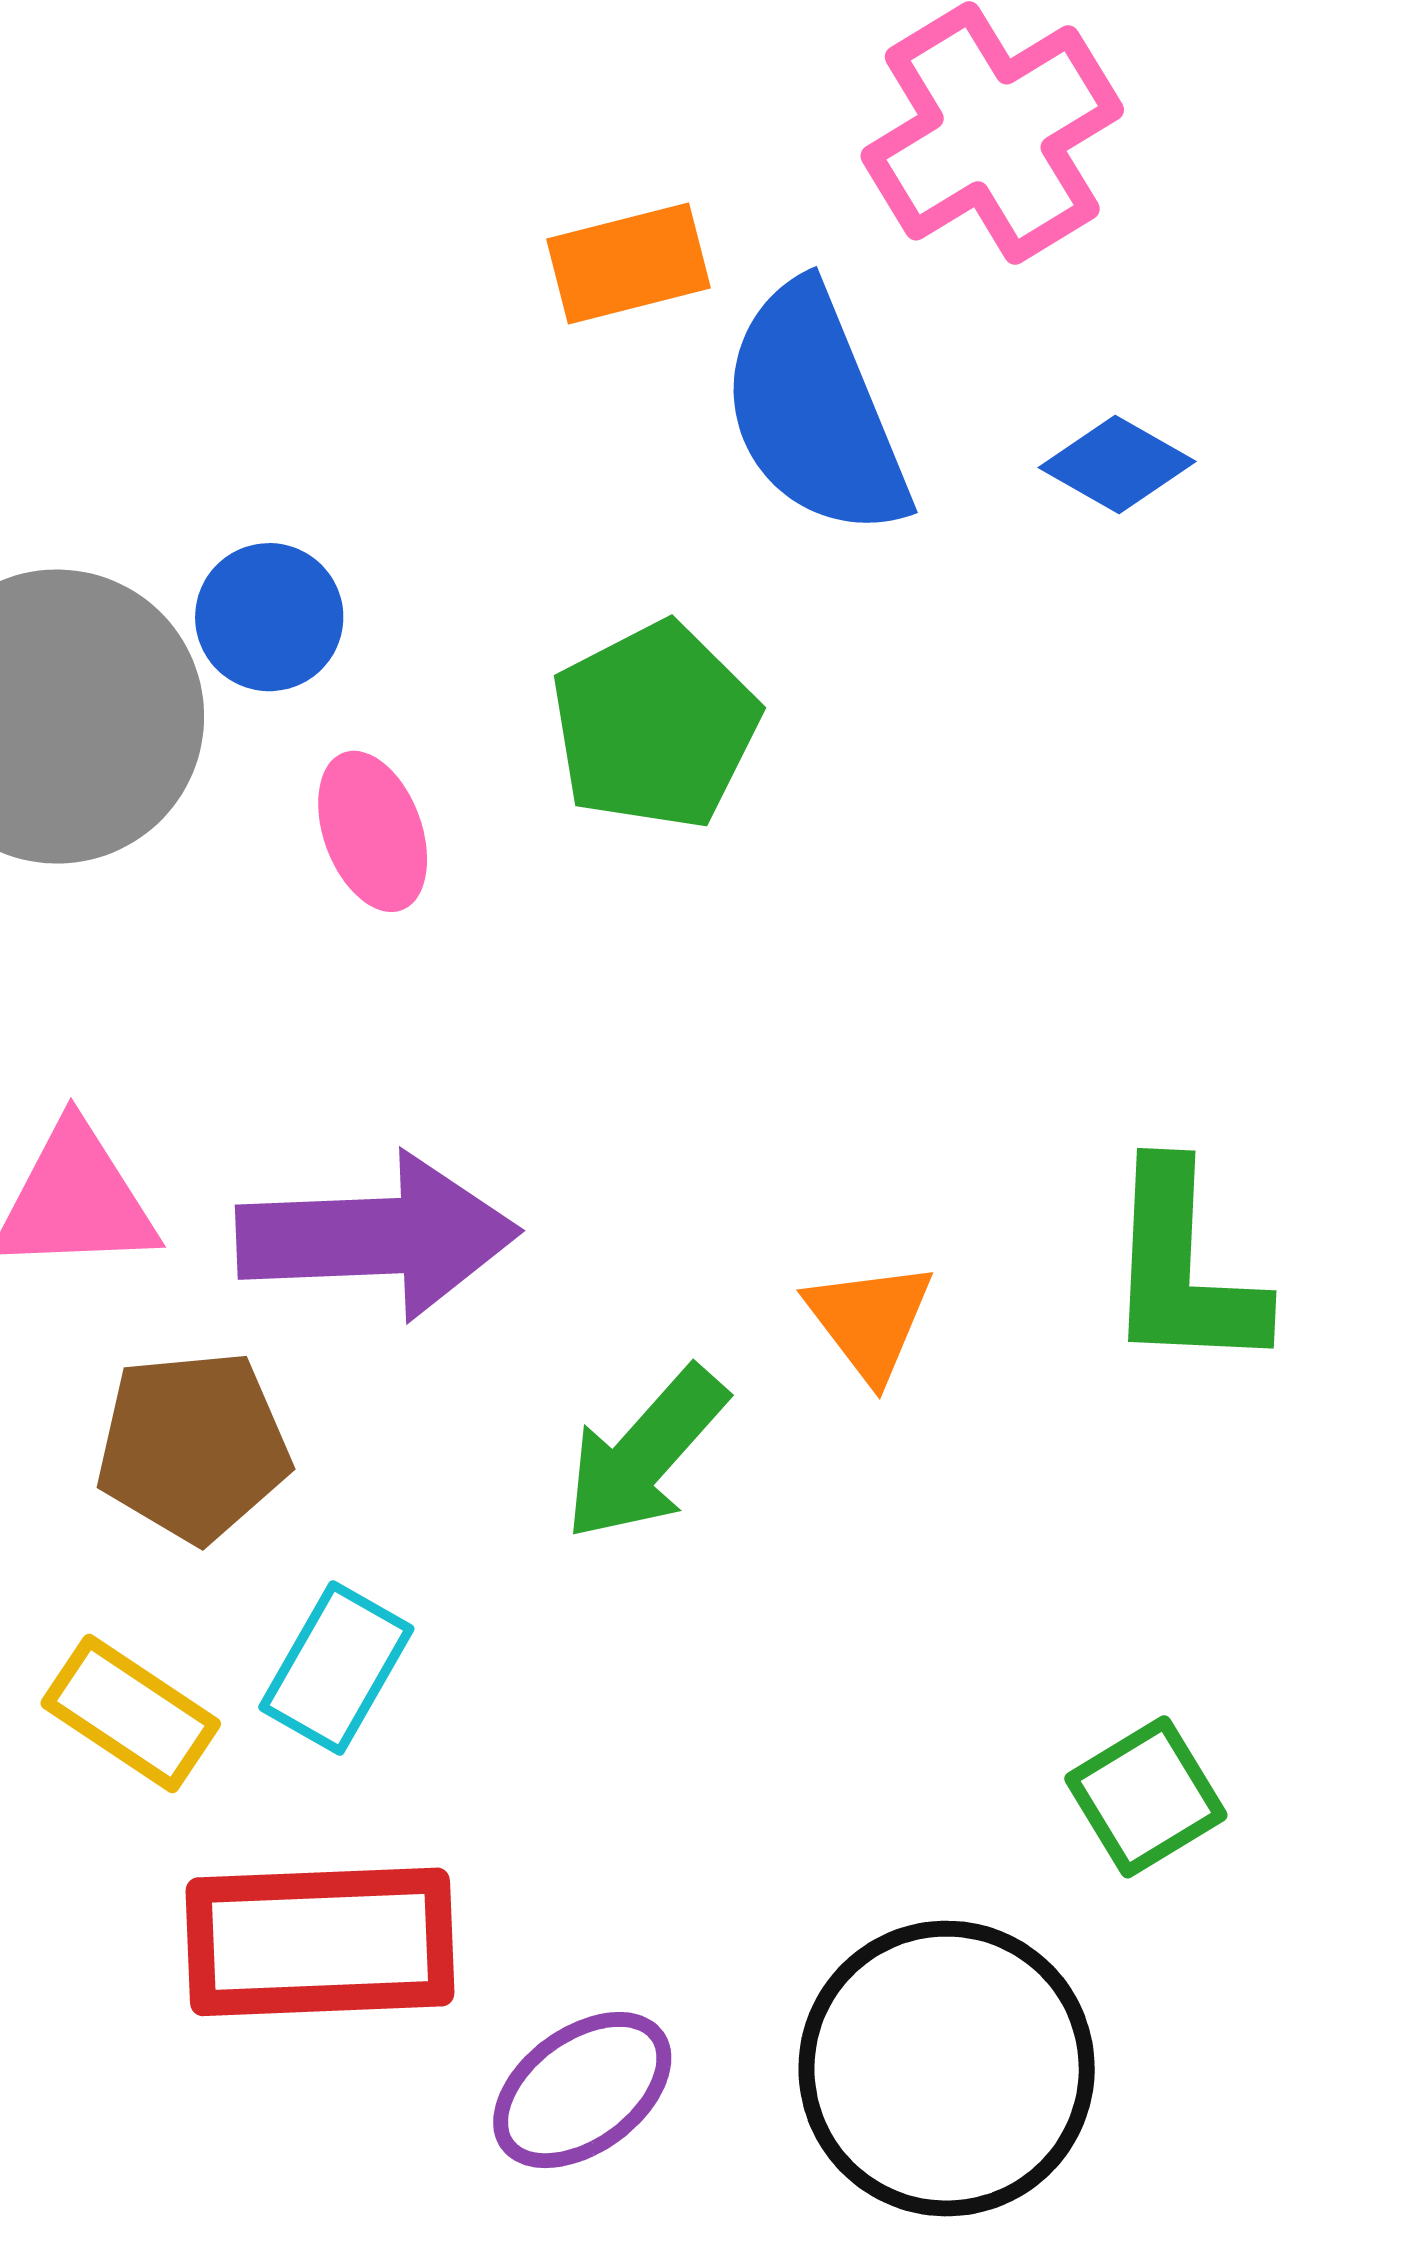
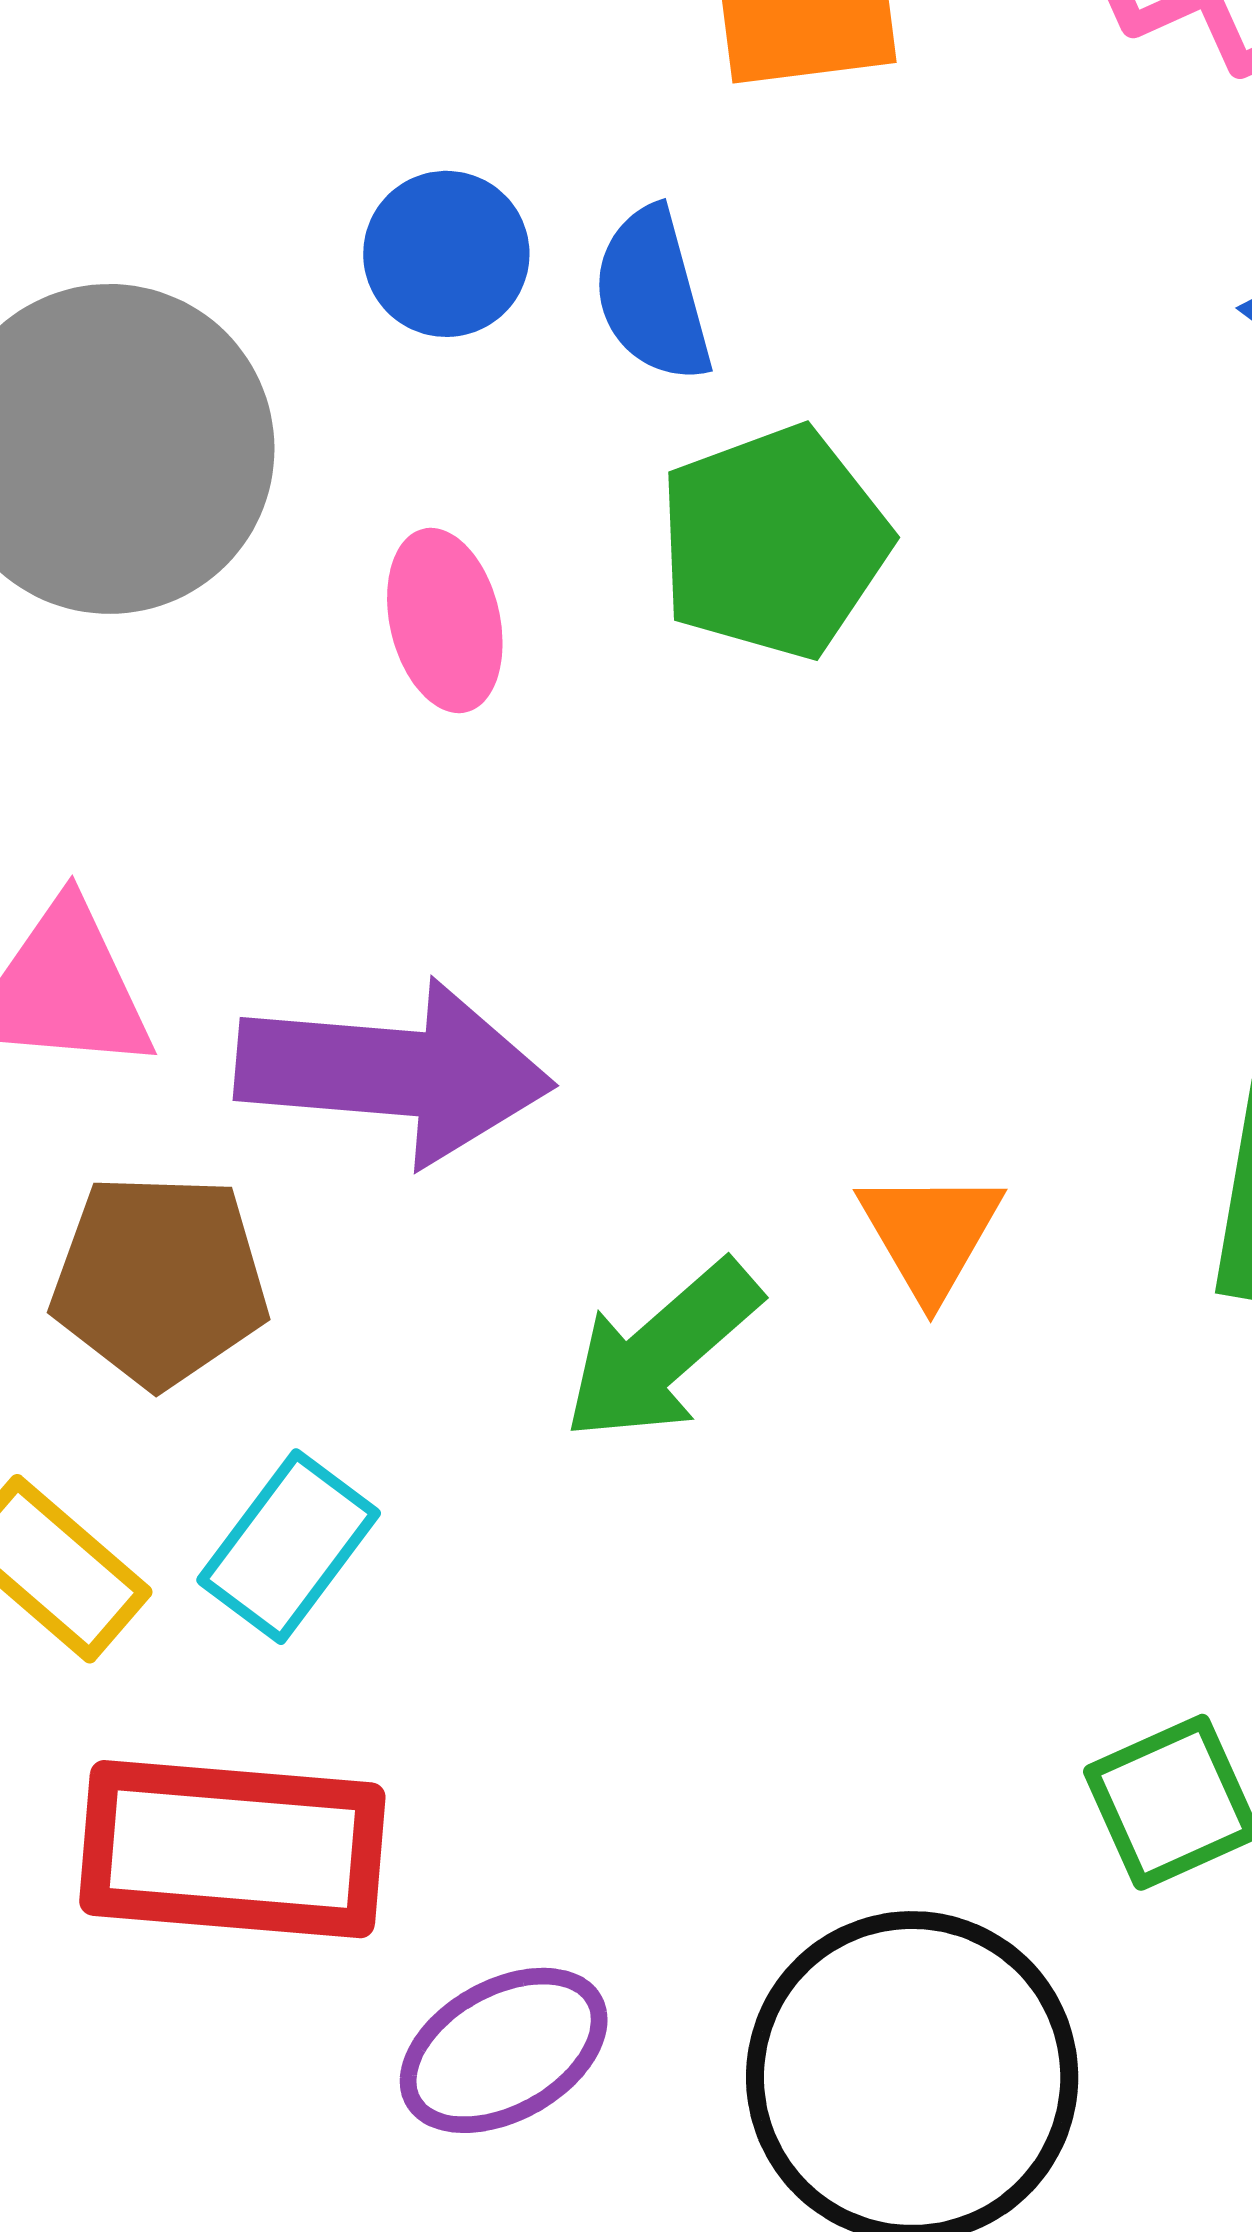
blue semicircle: (815, 411) -> (652, 295), moved, size x0.6
blue circle: (269, 617) -> (446, 254), moved

